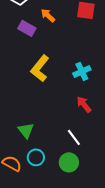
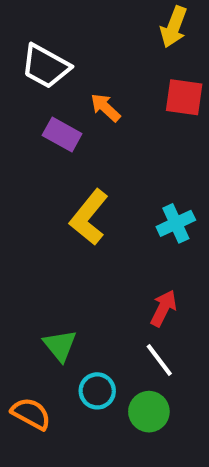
red arrow: (84, 104) -> (163, 308), moved, turned 66
cyan circle: (36, 157) -> (97, 391), moved

